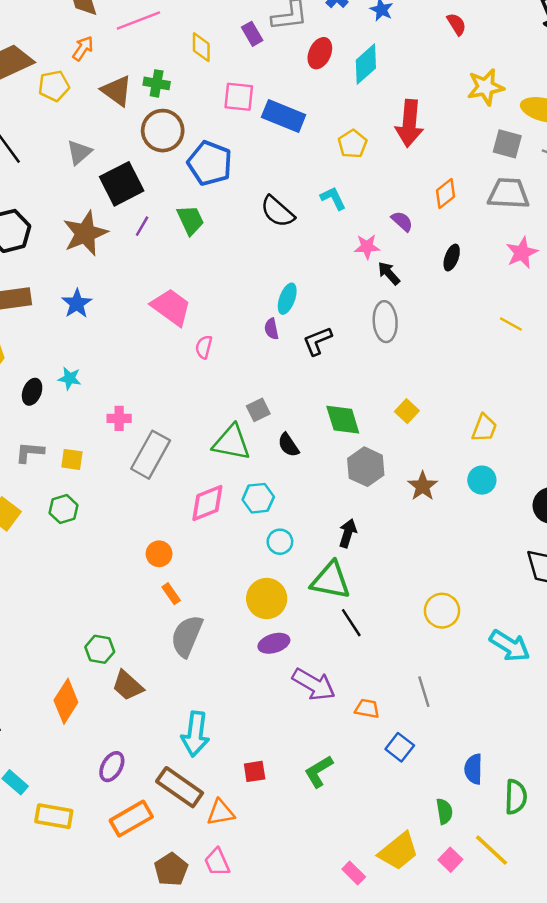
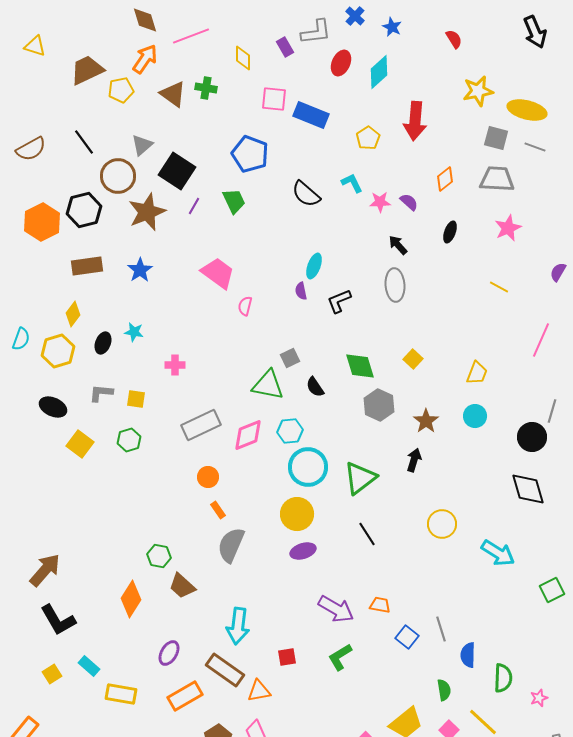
orange arrow: (83, 48) -> (145, 59), size x1.4
brown circle: (163, 131) -> (118, 176), moved
black square: (122, 184) -> (177, 171), turned -30
pink star: (367, 247) -> (380, 202), moved
gray rectangle: (151, 455) -> (201, 425), moved, turned 36
black arrow: (348, 533) -> (414, 460), moved
cyan circle: (280, 542) -> (308, 467), size x1.8
green triangle: (331, 580) -> (360, 478), moved, turned -48
purple arrow: (314, 684) -> (336, 609), moved
gray line: (424, 692) -> (441, 629), moved

